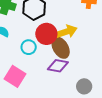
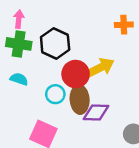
brown ellipse: (61, 48) -> (80, 99), moved, turned 35

